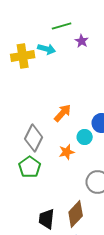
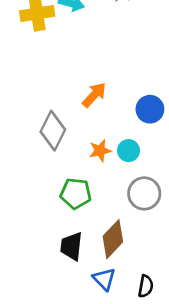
cyan circle: (85, 137) -> (129, 151), moved
green pentagon: (30, 167) -> (76, 193), moved, turned -30

